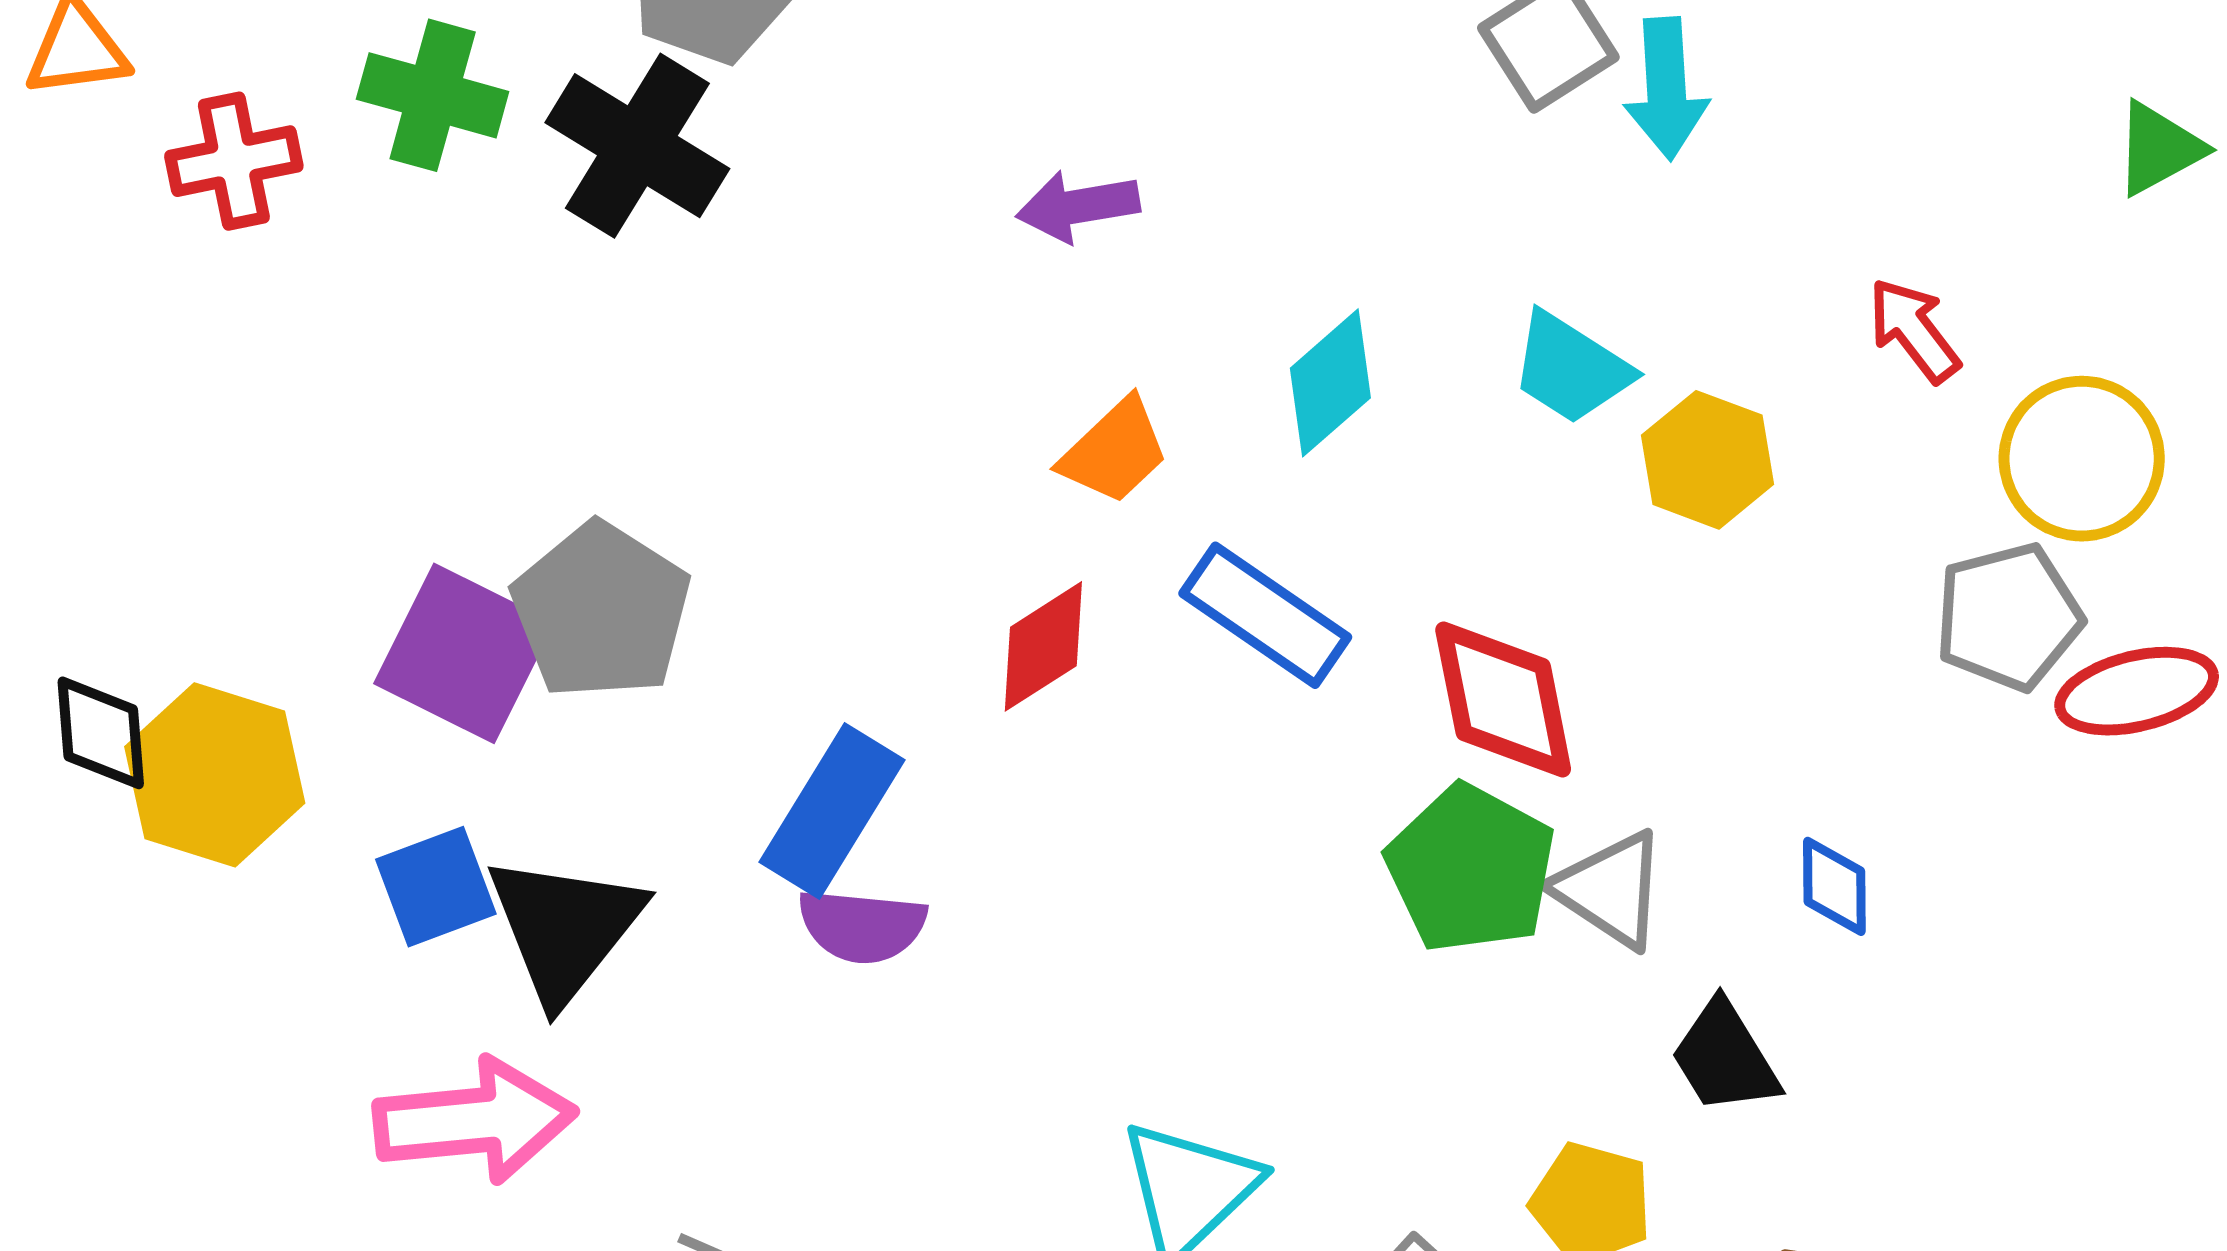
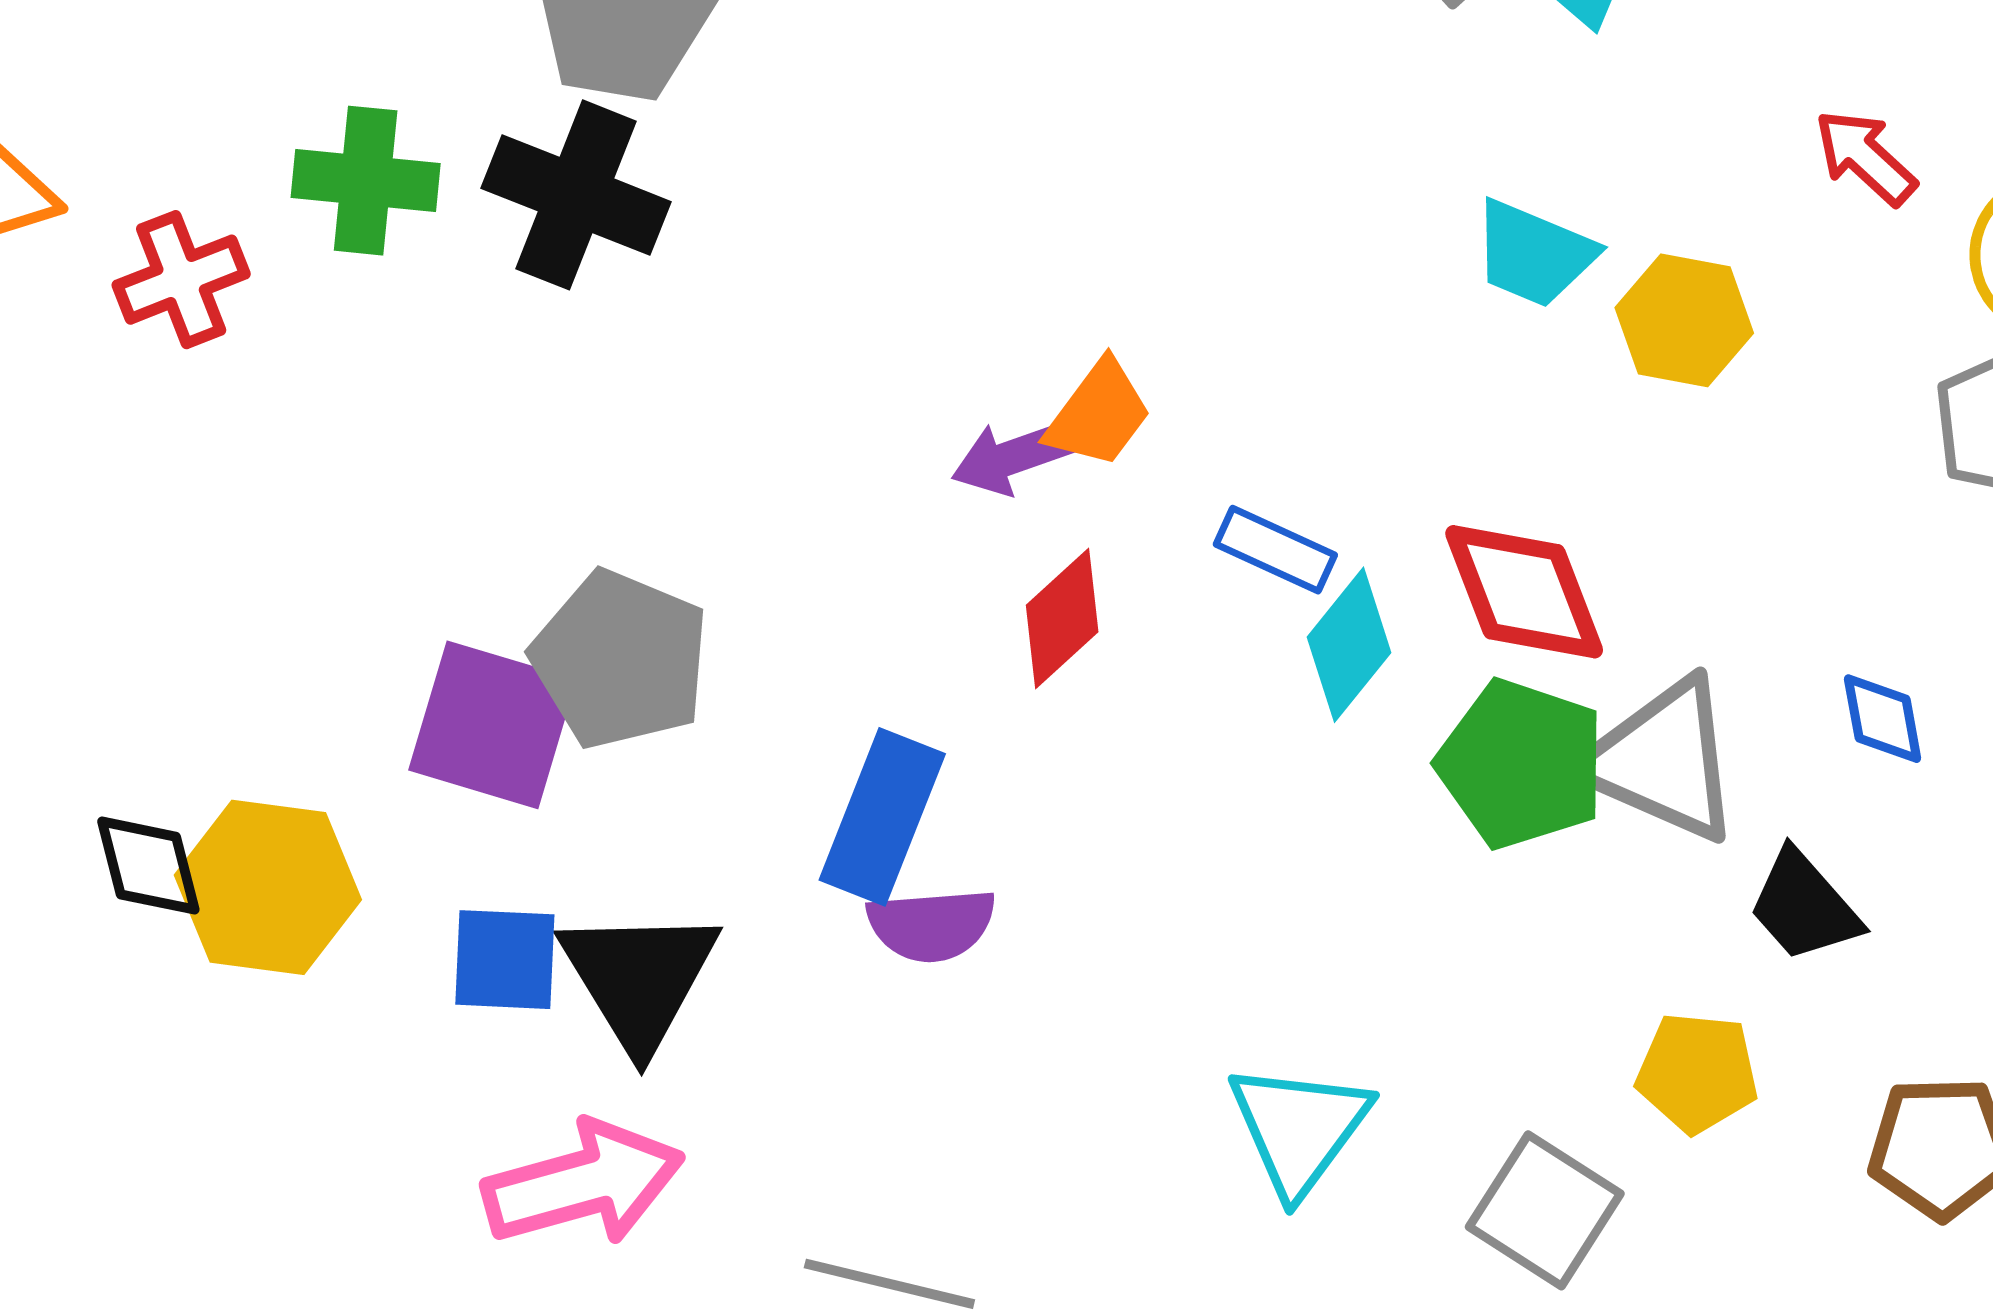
purple arrow: (1078, 206) -> (1012, 457), moved
cyan diamond: (1330, 383) -> (1349, 645), moved
blue rectangle: (1265, 615) -> (1275, 550), size x0.7
blue square: (436, 887) -> (505, 960), turned 33
gray triangle: (1610, 889) -> (1662, 760), size x1.4

